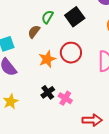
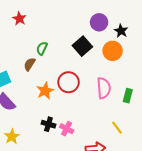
black square: (75, 17) -> (82, 46), moved
black cross: (48, 92) -> (48, 124), turned -32

